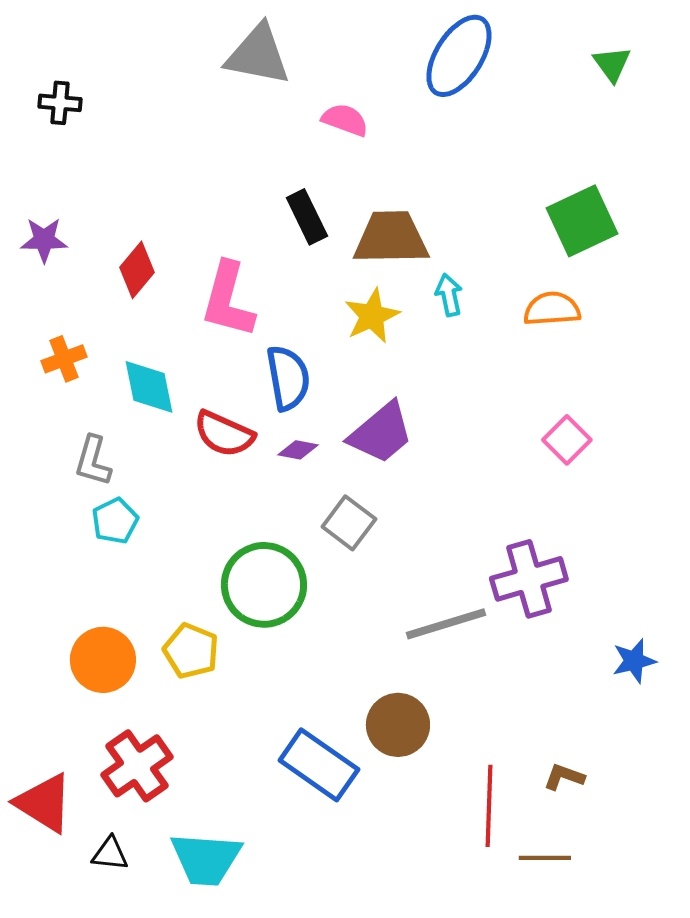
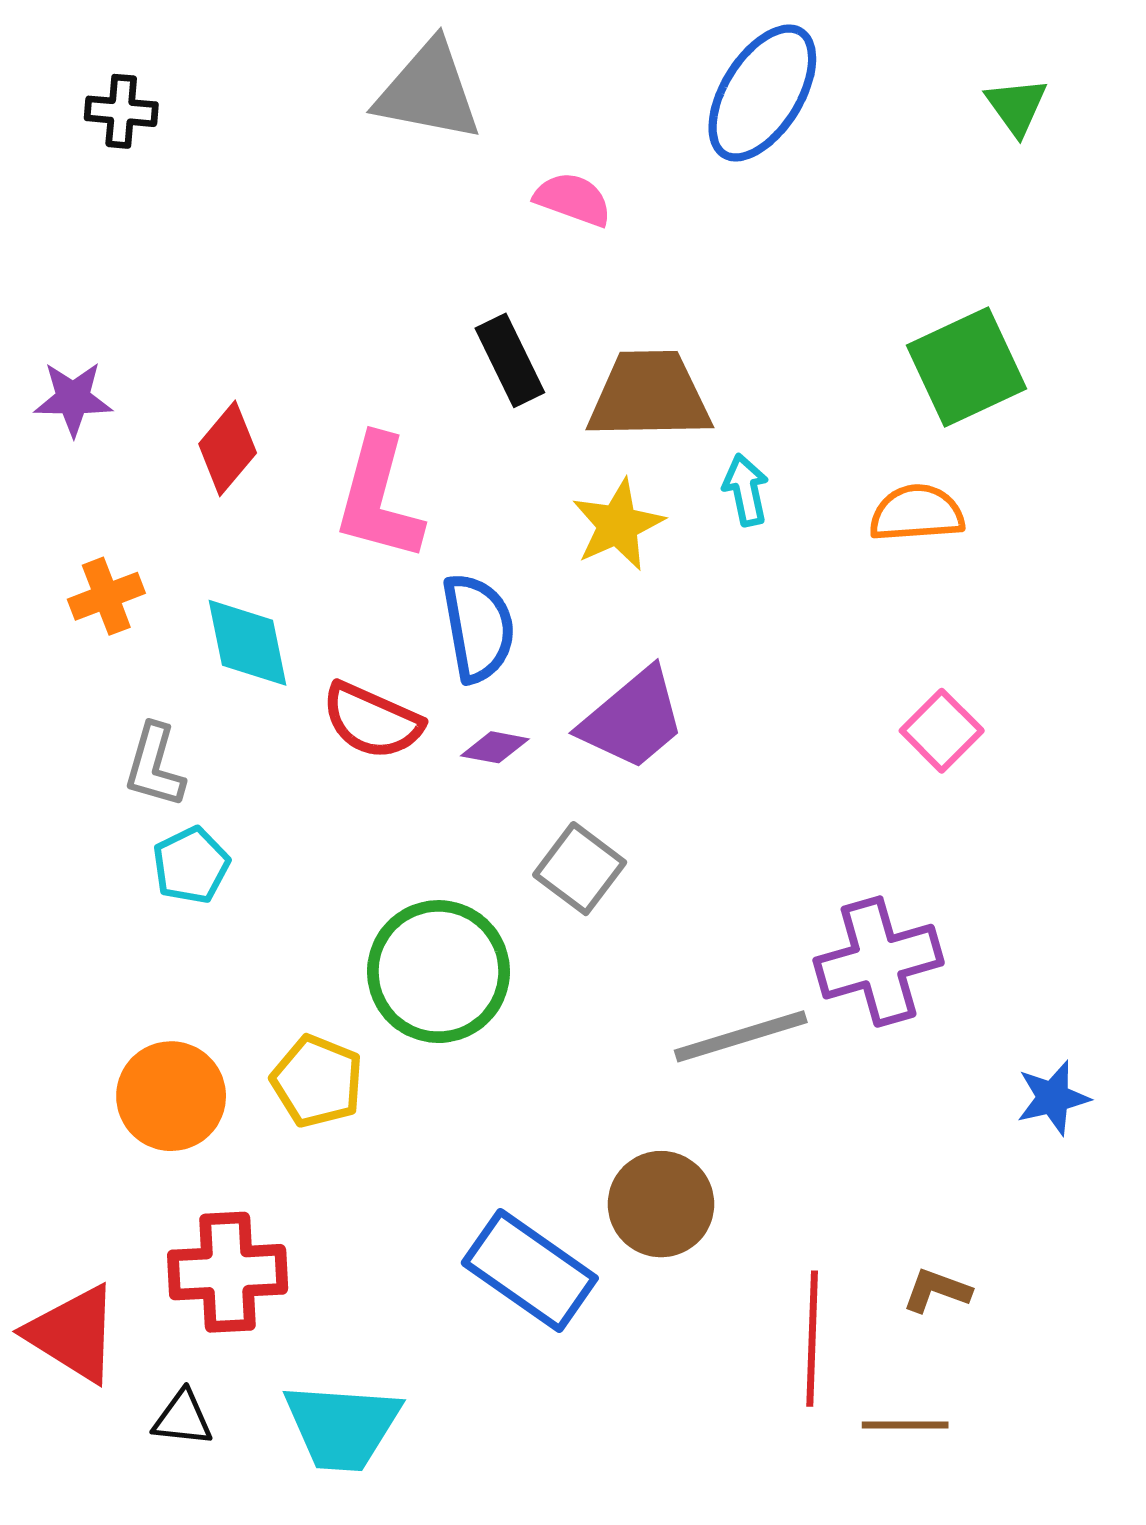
black cross: (60, 103) -> (121, 111), moved
red cross: (137, 766) -> (228, 1272), turned 32

